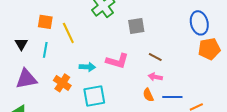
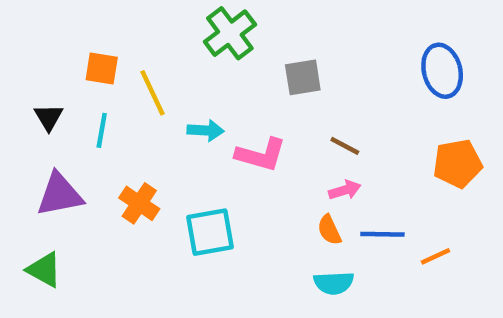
orange pentagon: (209, 49) -> (458, 164), moved
cyan arrow: (87, 67) -> (206, 130), moved
pink arrow: (155, 77) -> (345, 190), turned 152

